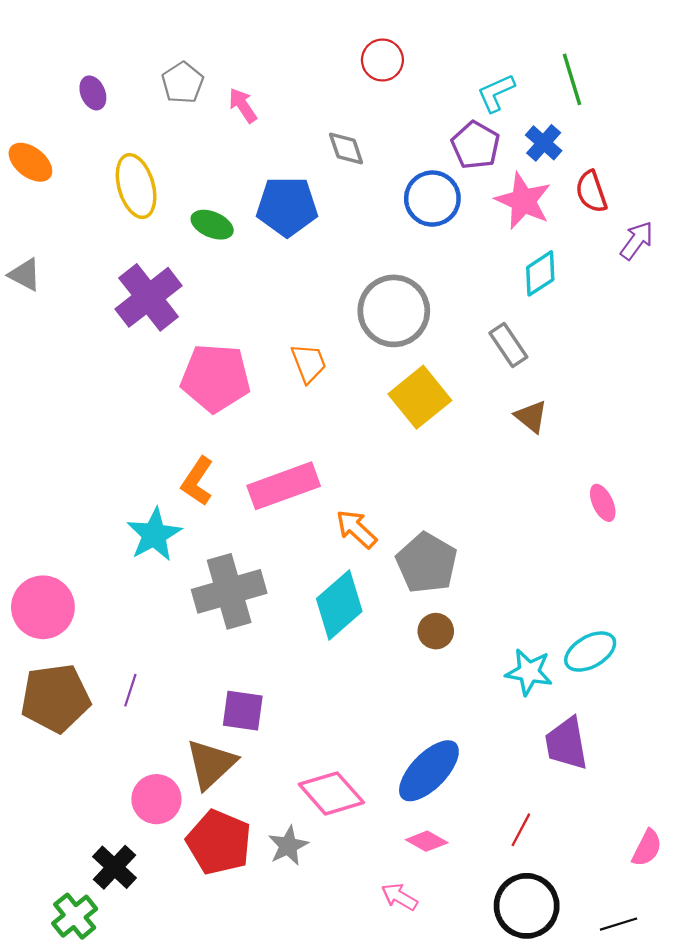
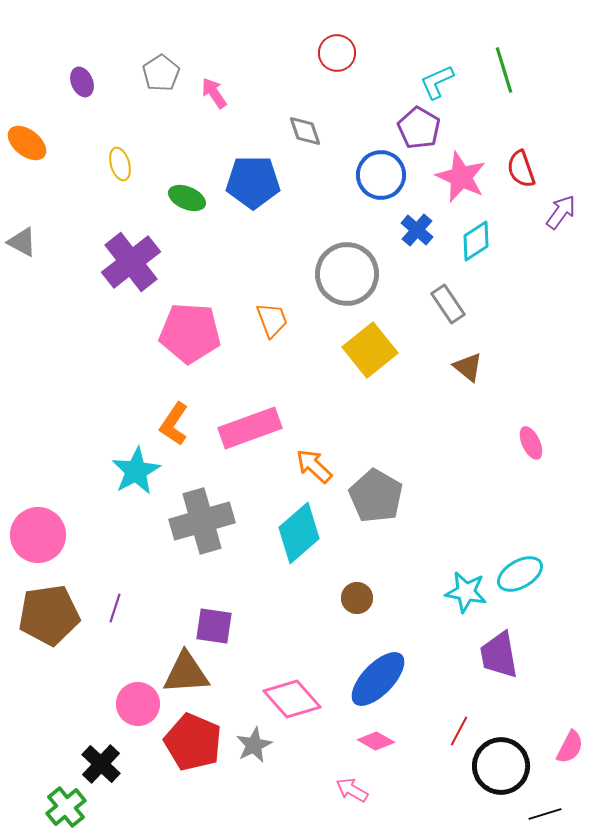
blue cross: (544, 143) -> (417, 230), moved
yellow ellipse: (136, 186) -> (120, 164), size x0.6
brown circle: (436, 631) -> (357, 598), moved
brown triangle: (211, 764) -> (186, 673), turned 39
black circle: (527, 906) -> (501, 766), moved

